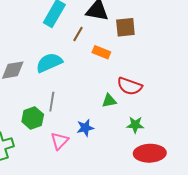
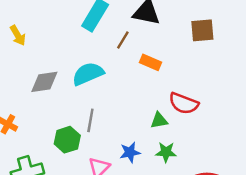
brown square: (125, 27) -> (202, 30), moved
green star: (135, 125) -> (166, 152), moved

